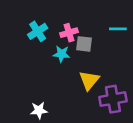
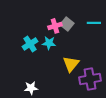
cyan cross: (38, 31) -> (30, 44), moved
gray square: (84, 44) -> (67, 24), moved, turned 32

